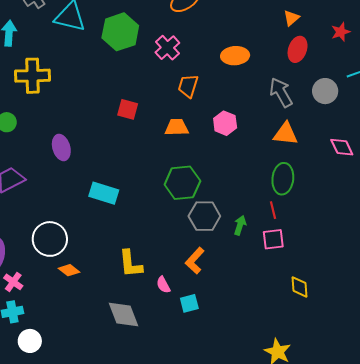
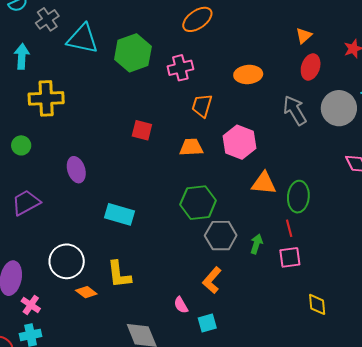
pink cross: (167, 48) -> (180, 68), turned 30
gray circle: (325, 91) -> (339, 108), size x1.4
pink hexagon: (225, 123) -> (239, 142), size x1.4
orange triangle: (286, 134) -> (264, 183), moved
yellow L-shape: (131, 264) -> (119, 274), moved

